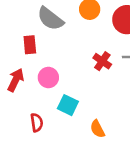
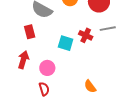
pink circle: (48, 77) -> (47, 68), moved
cyan square: (68, 105) -> (66, 43), moved

